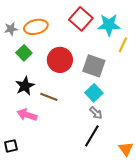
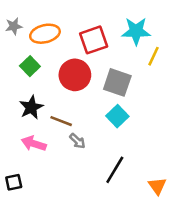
red square: (81, 19) -> (94, 40), moved, turned 30
gray star: (11, 29) -> (14, 26), moved
gray arrow: (96, 113) -> (77, 141), moved

